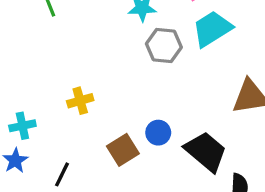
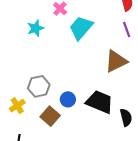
gray hexagon: (164, 46) -> (39, 86), moved
yellow cross: (80, 101) -> (17, 106), moved

